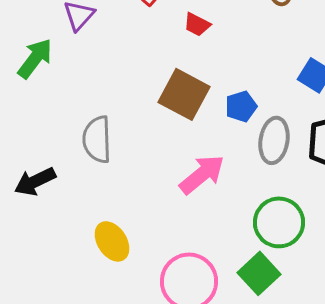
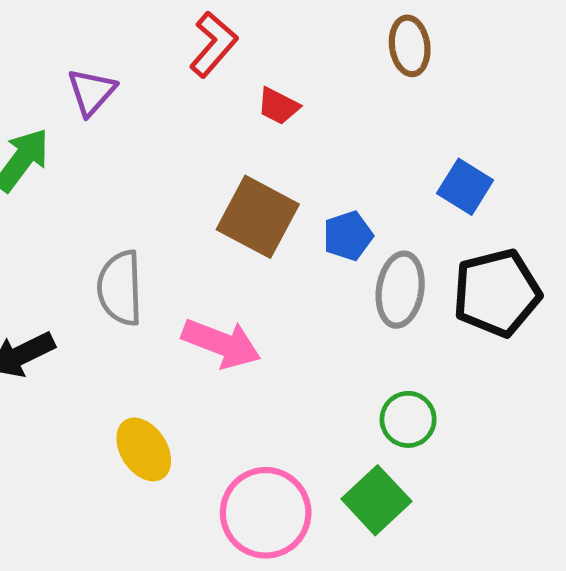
pink arrow: (202, 174) -> (221, 343), moved, turned 60
green circle: (279, 222) -> (408, 419), size x0.7

